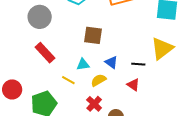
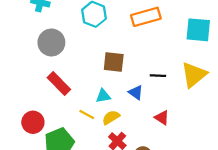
black line: (138, 64) -> (158, 76), moved
yellow semicircle: (99, 80) -> (111, 117), moved
red circle: (12, 89) -> (33, 122), moved

